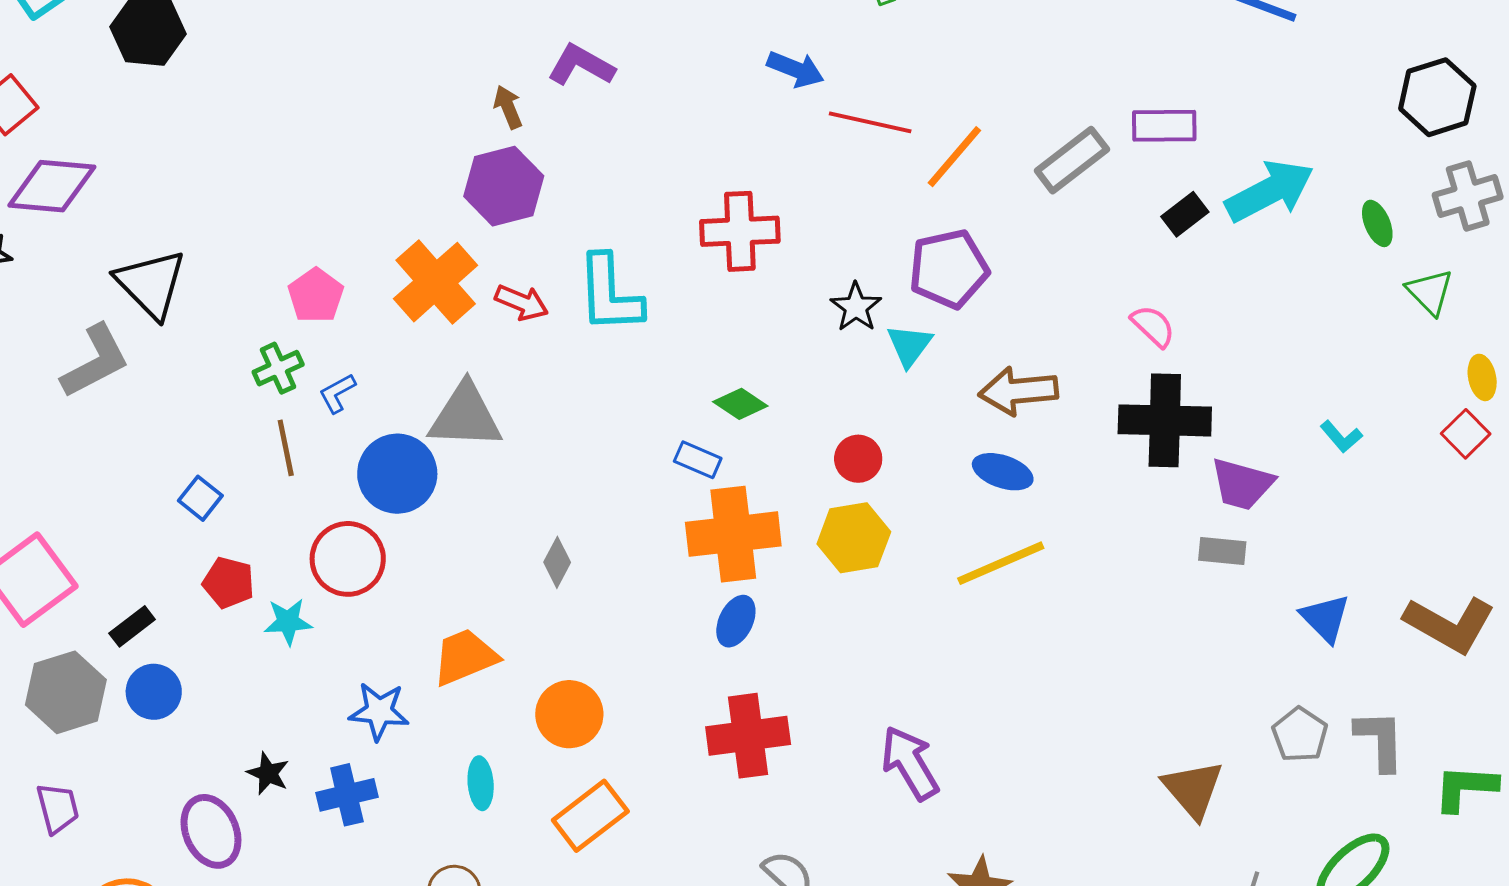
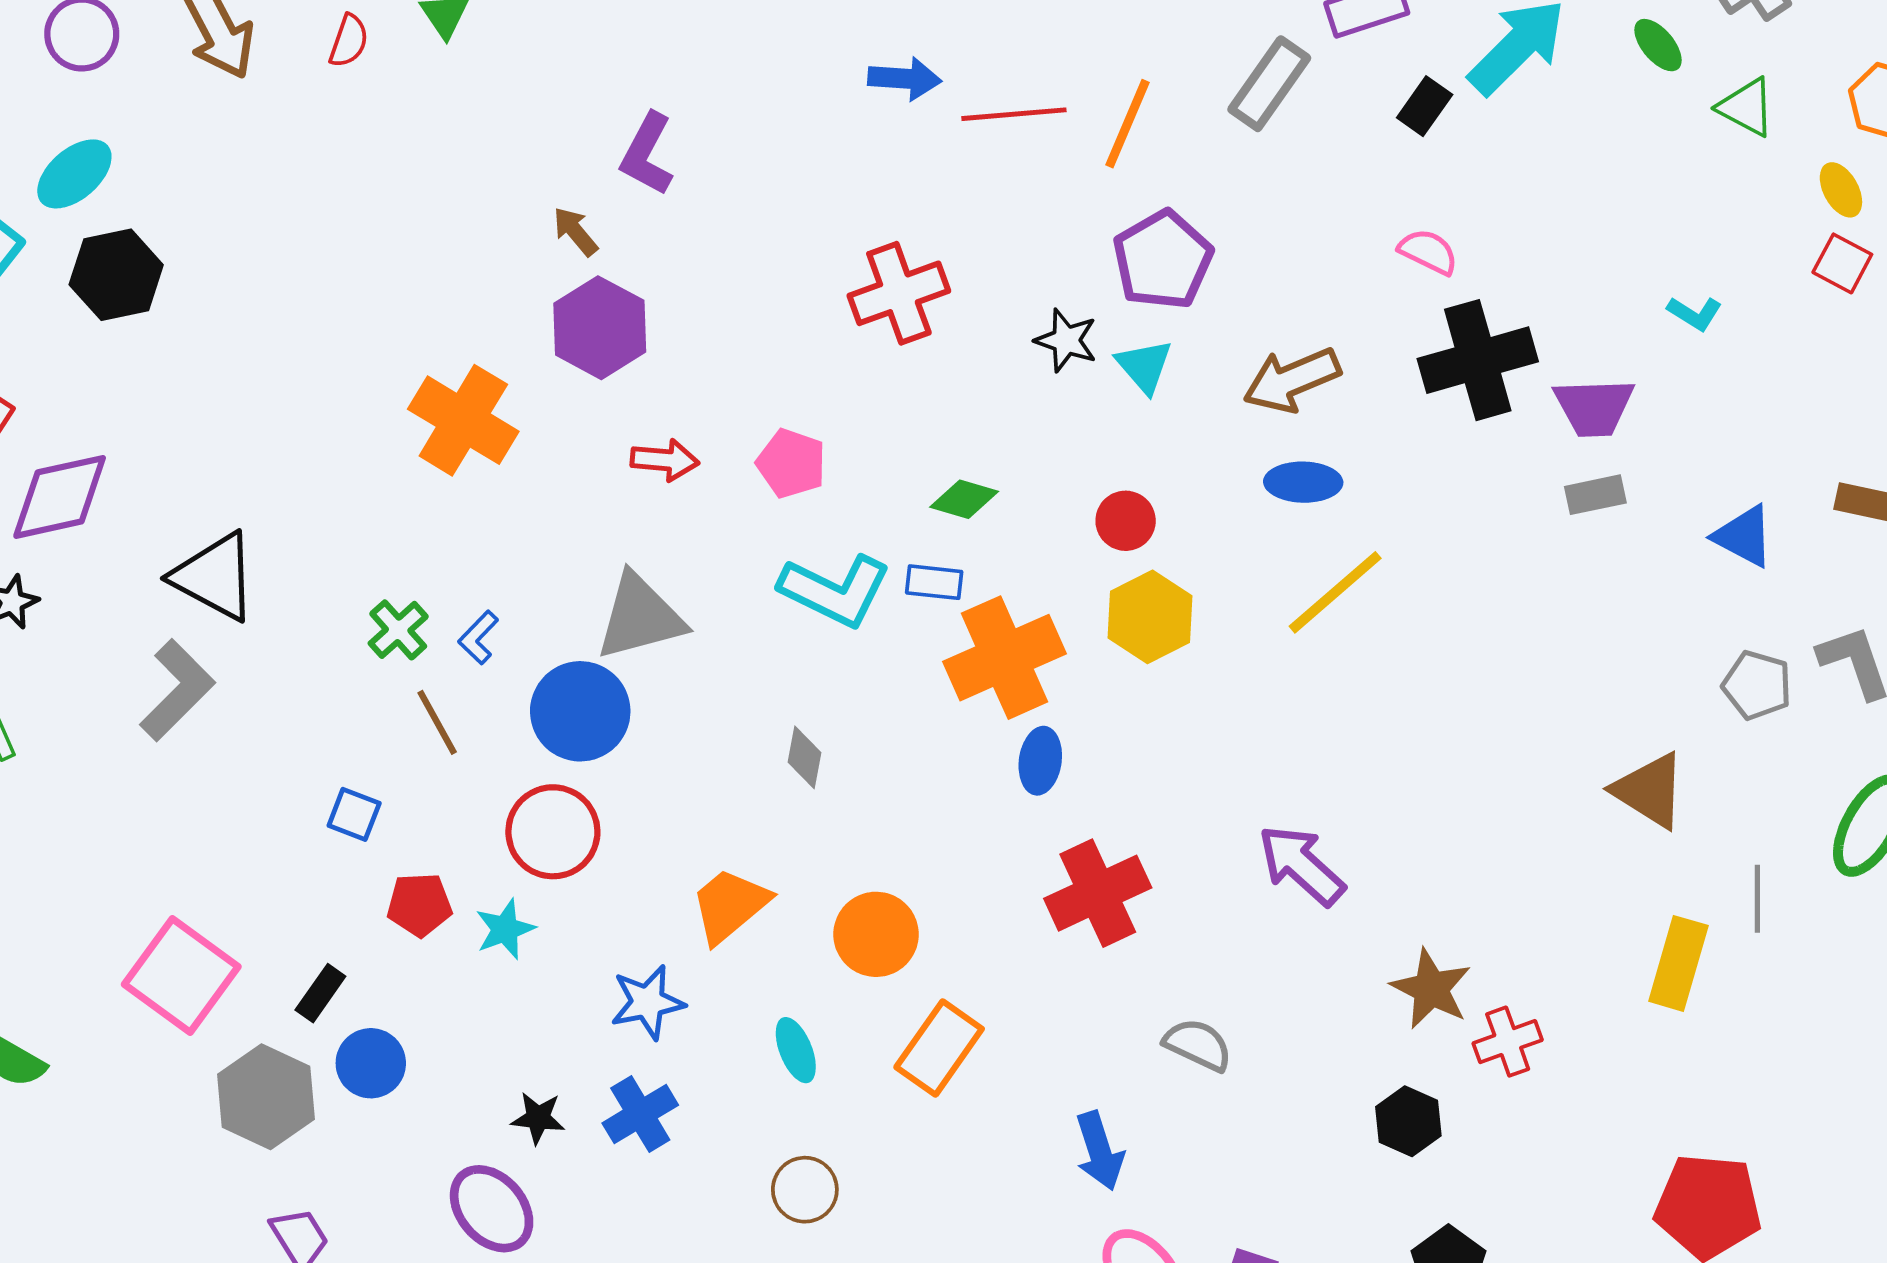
purple L-shape: (581, 65) -> (647, 154), turned -74
orange cross: (436, 282) -> (463, 420), moved
cyan L-shape: (610, 294) -> (835, 591), moved, turned -44
pink pentagon: (316, 296) -> (791, 463), moved

